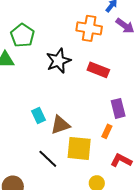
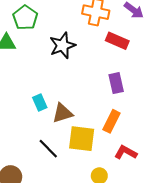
red rectangle: (98, 70) -> (117, 41), moved
purple rectangle: (118, 108) -> (116, 83), moved
orange rectangle: (107, 131) -> (112, 121), size x1.5

